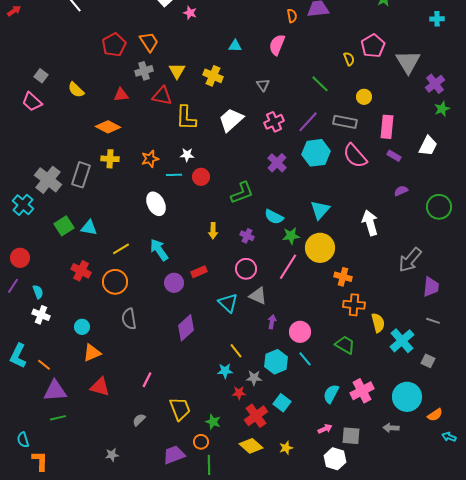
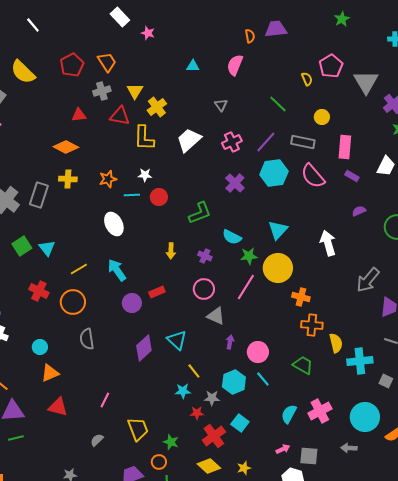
yellow cross: (213, 76) -> (157, 107), moved, turned 30
yellow semicircle: (76, 90) -> (23, 72), moved, size x1.5
cyan triangle: (89, 228) -> (47, 248), turned 42
cyan triangle: (228, 303) -> (177, 340), moved
cyan cross: (402, 341) -> (360, 361), turned 35

